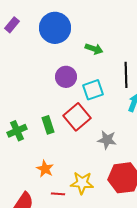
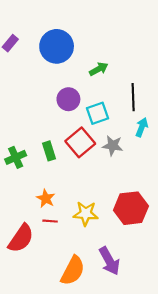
green arrow: (94, 49) -> (99, 69), turned -48
gray star: (107, 140) -> (113, 146), moved
red line: (58, 194) -> (50, 221), moved

